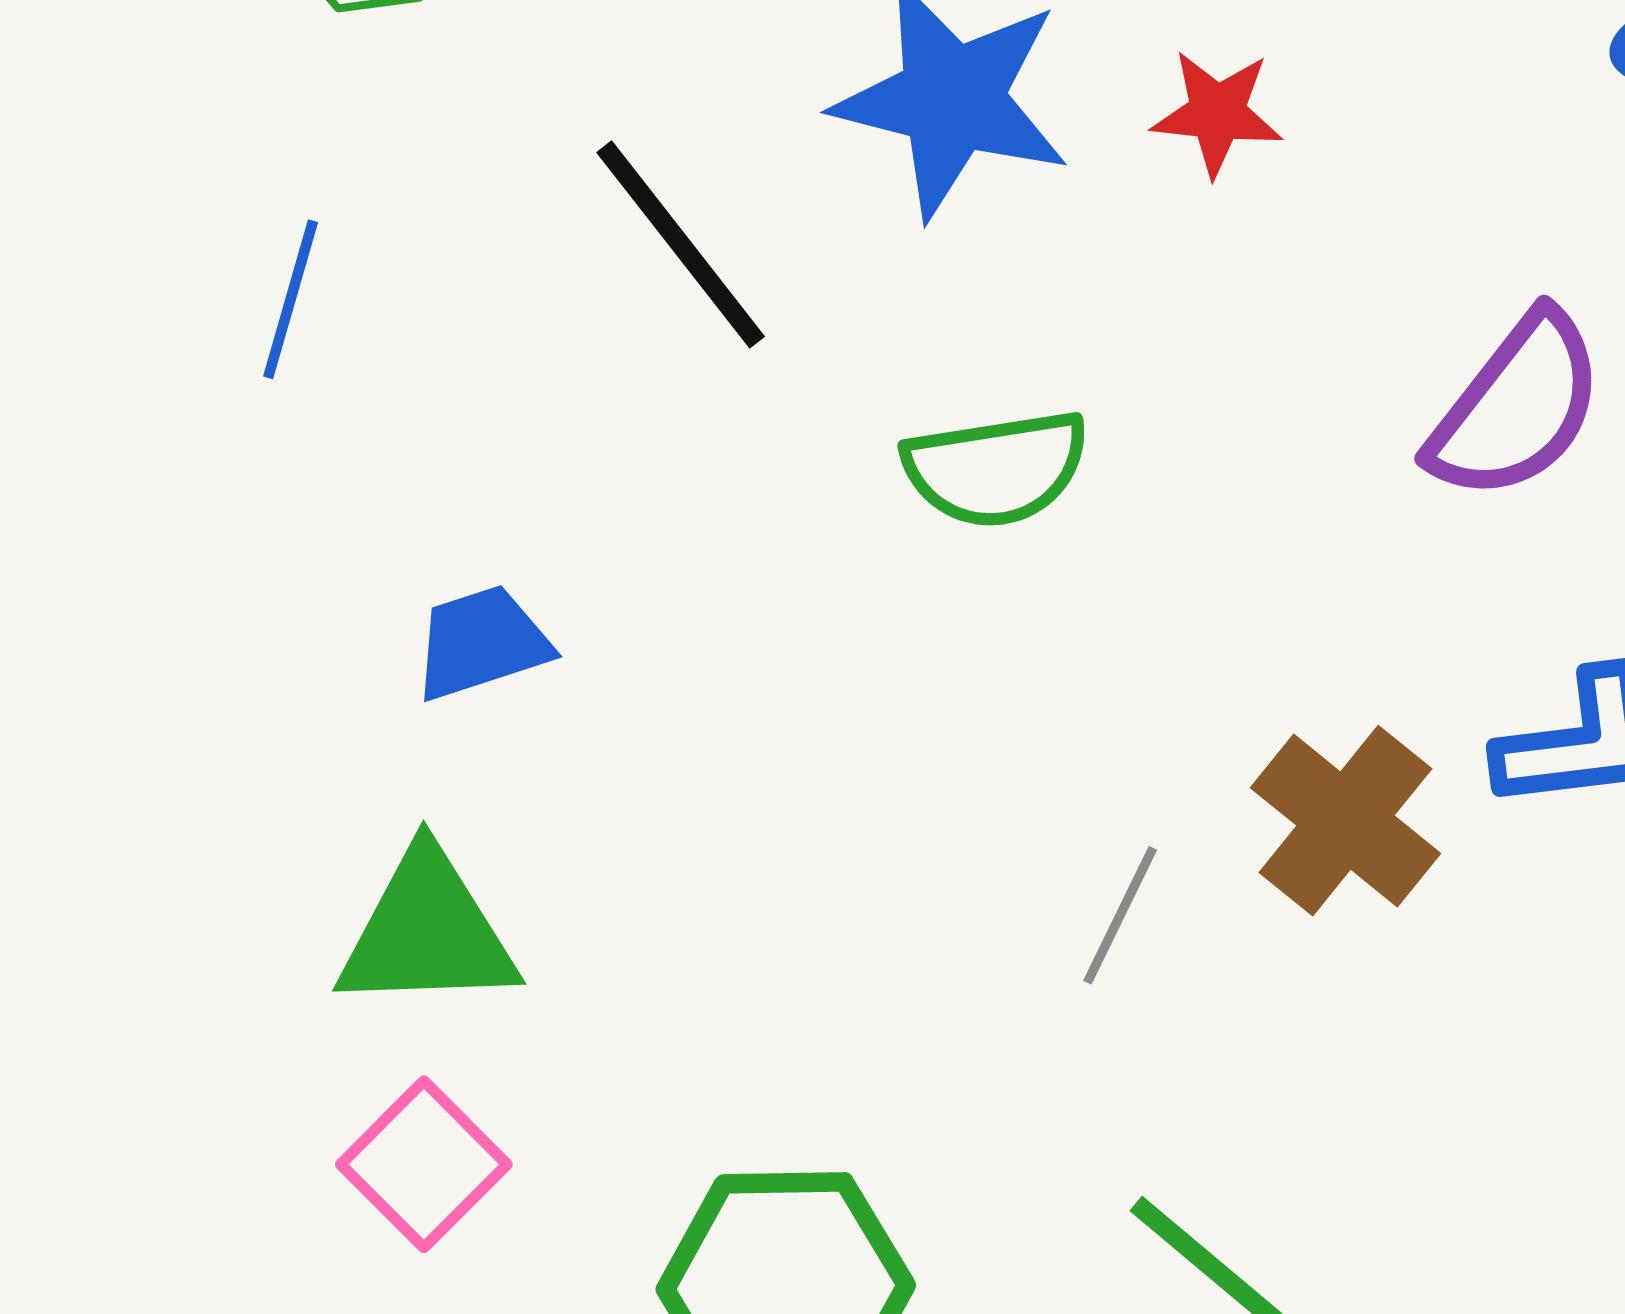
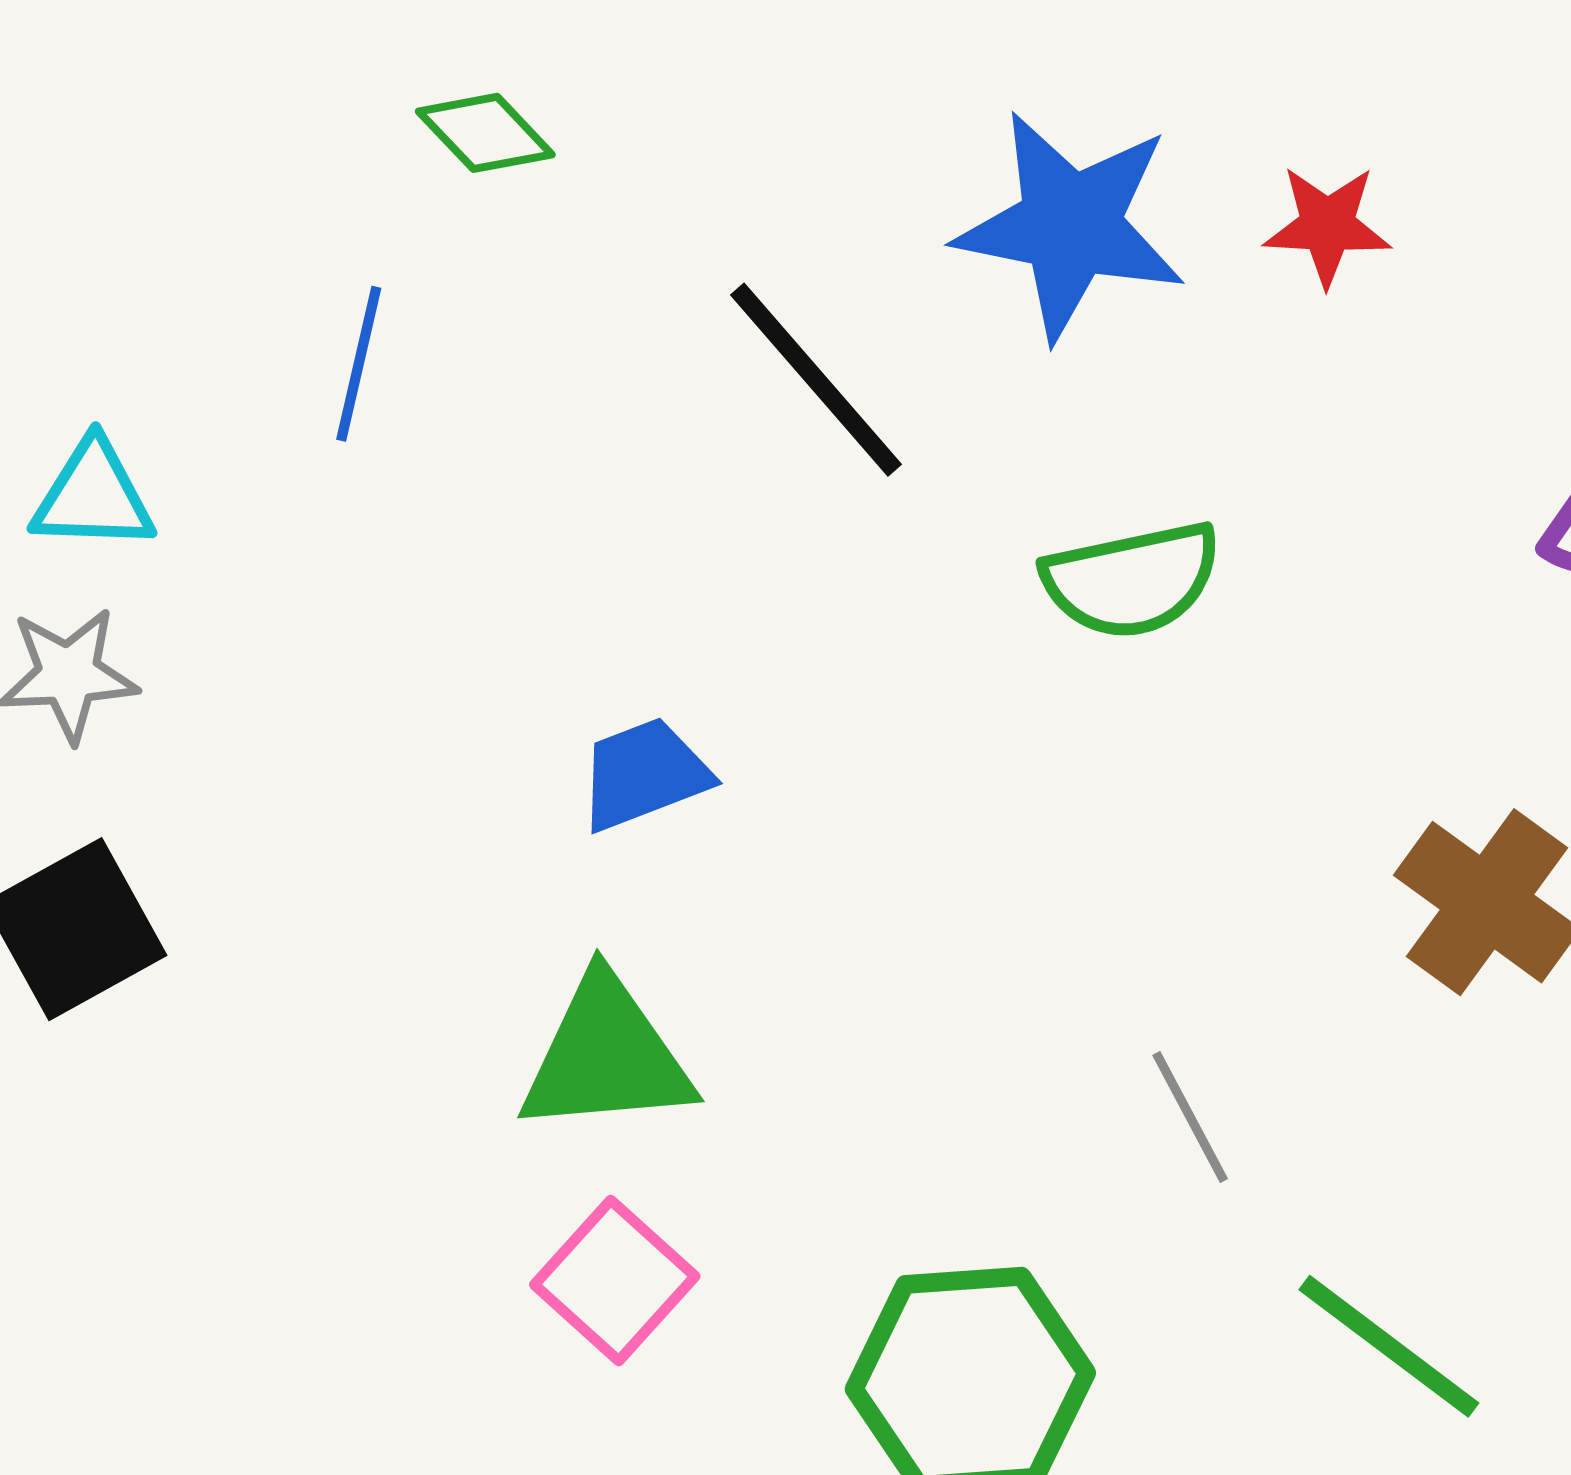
blue line: (291, 299) -> (359, 364), moved
gray line: (1120, 915) -> (1190, 1117), moved, turned -51

